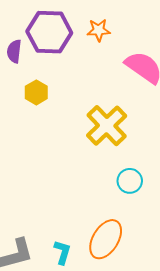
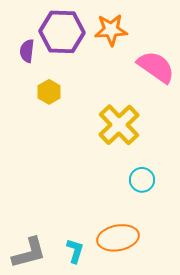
orange star: (99, 30) -> (111, 30), size x1.4
orange ellipse: (106, 239) -> (118, 238), turned 48

